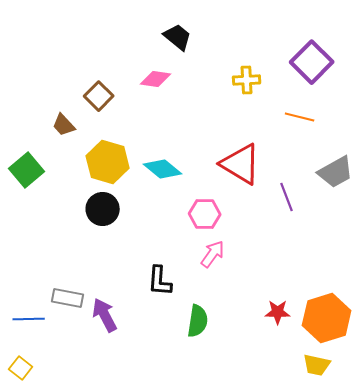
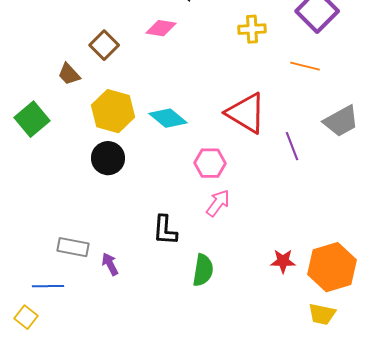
purple arrow: (105, 315) -> (110, 264), size x0.7
blue line: (29, 319) -> (48, 286), moved

